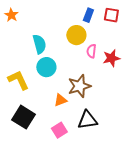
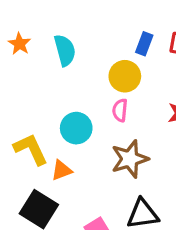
cyan semicircle: (39, 44) -> (65, 50), moved
pink semicircle: (91, 51) -> (120, 110), moved
orange triangle: (60, 100) -> (62, 170), moved

